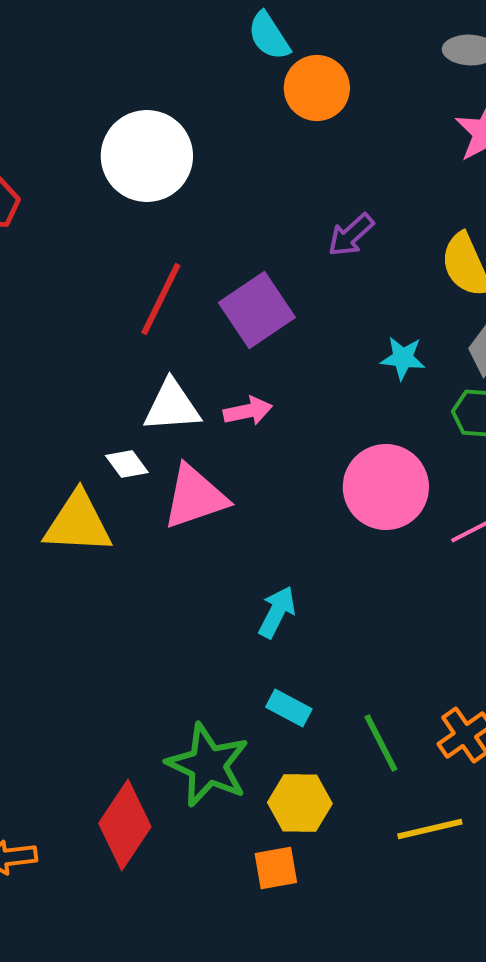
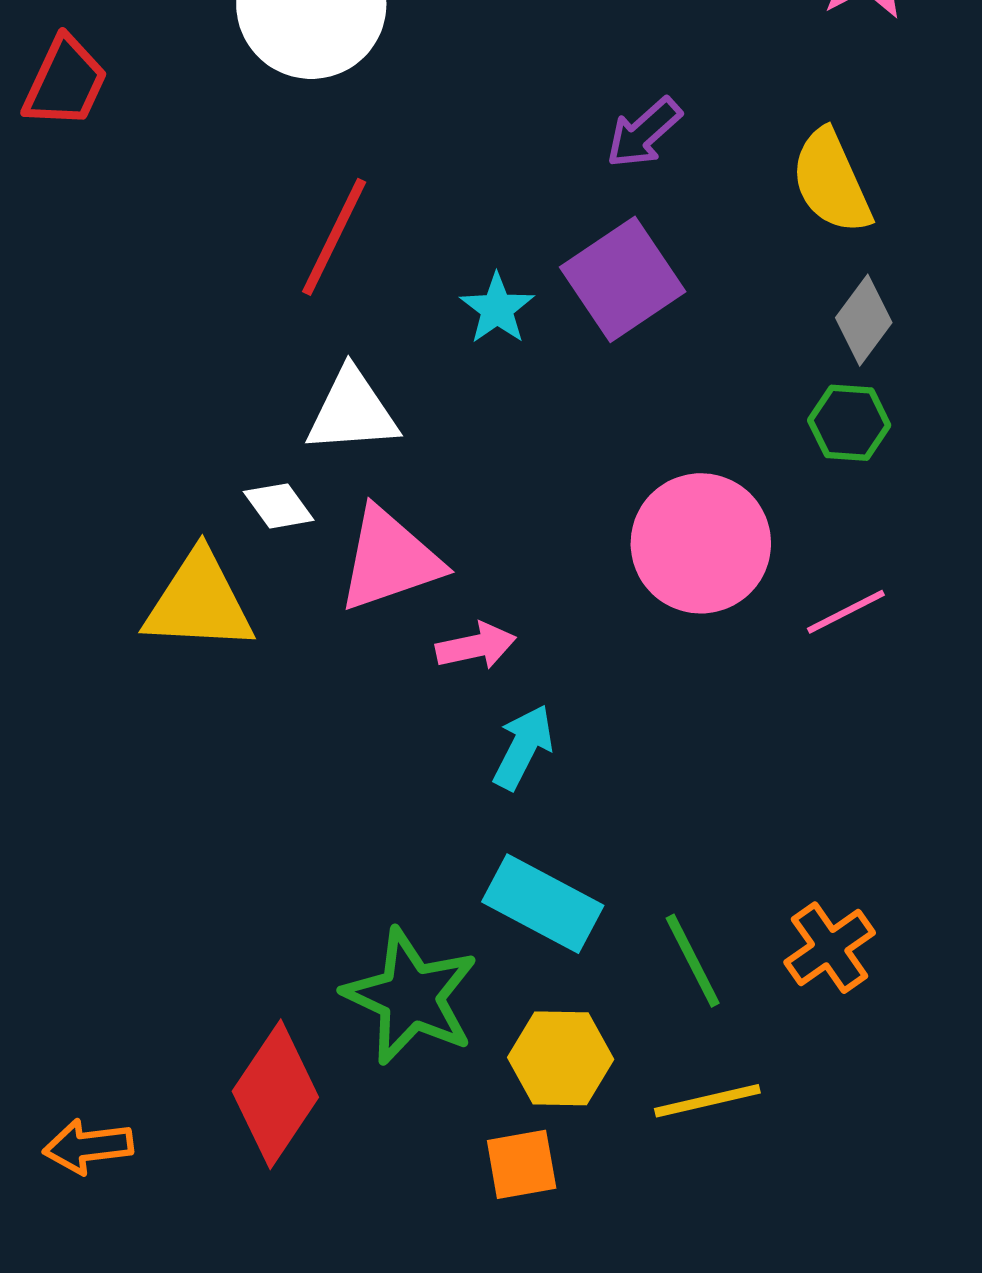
purple square: (257, 310) -> (623, 279), moved
cyan star: (403, 358) -> (497, 309), moved, turned 30
pink arrow: (248, 411) -> (476, 646), moved
cyan rectangle: (289, 708) -> (543, 904), size x1.6
yellow line: (430, 829) -> (707, 1101), moved

